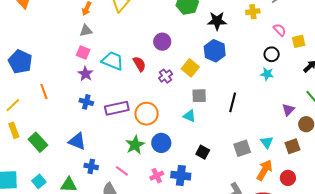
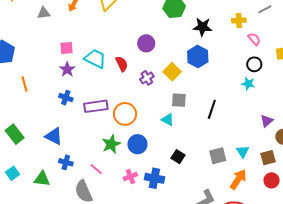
pink semicircle: (280, 30) -> (254, 39), moved
gray triangle: (86, 31) -> (44, 13), moved
pink square: (83, 52) -> (67, 48), turned -32
red circle: (288, 178) -> (272, 180), moved

